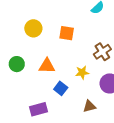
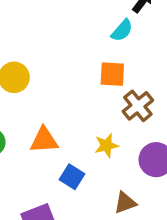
orange square: (67, 33) -> (112, 74), moved

